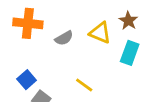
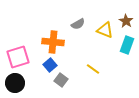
orange cross: (28, 23) -> (53, 42), moved
gray semicircle: (64, 38) -> (78, 24), moved

